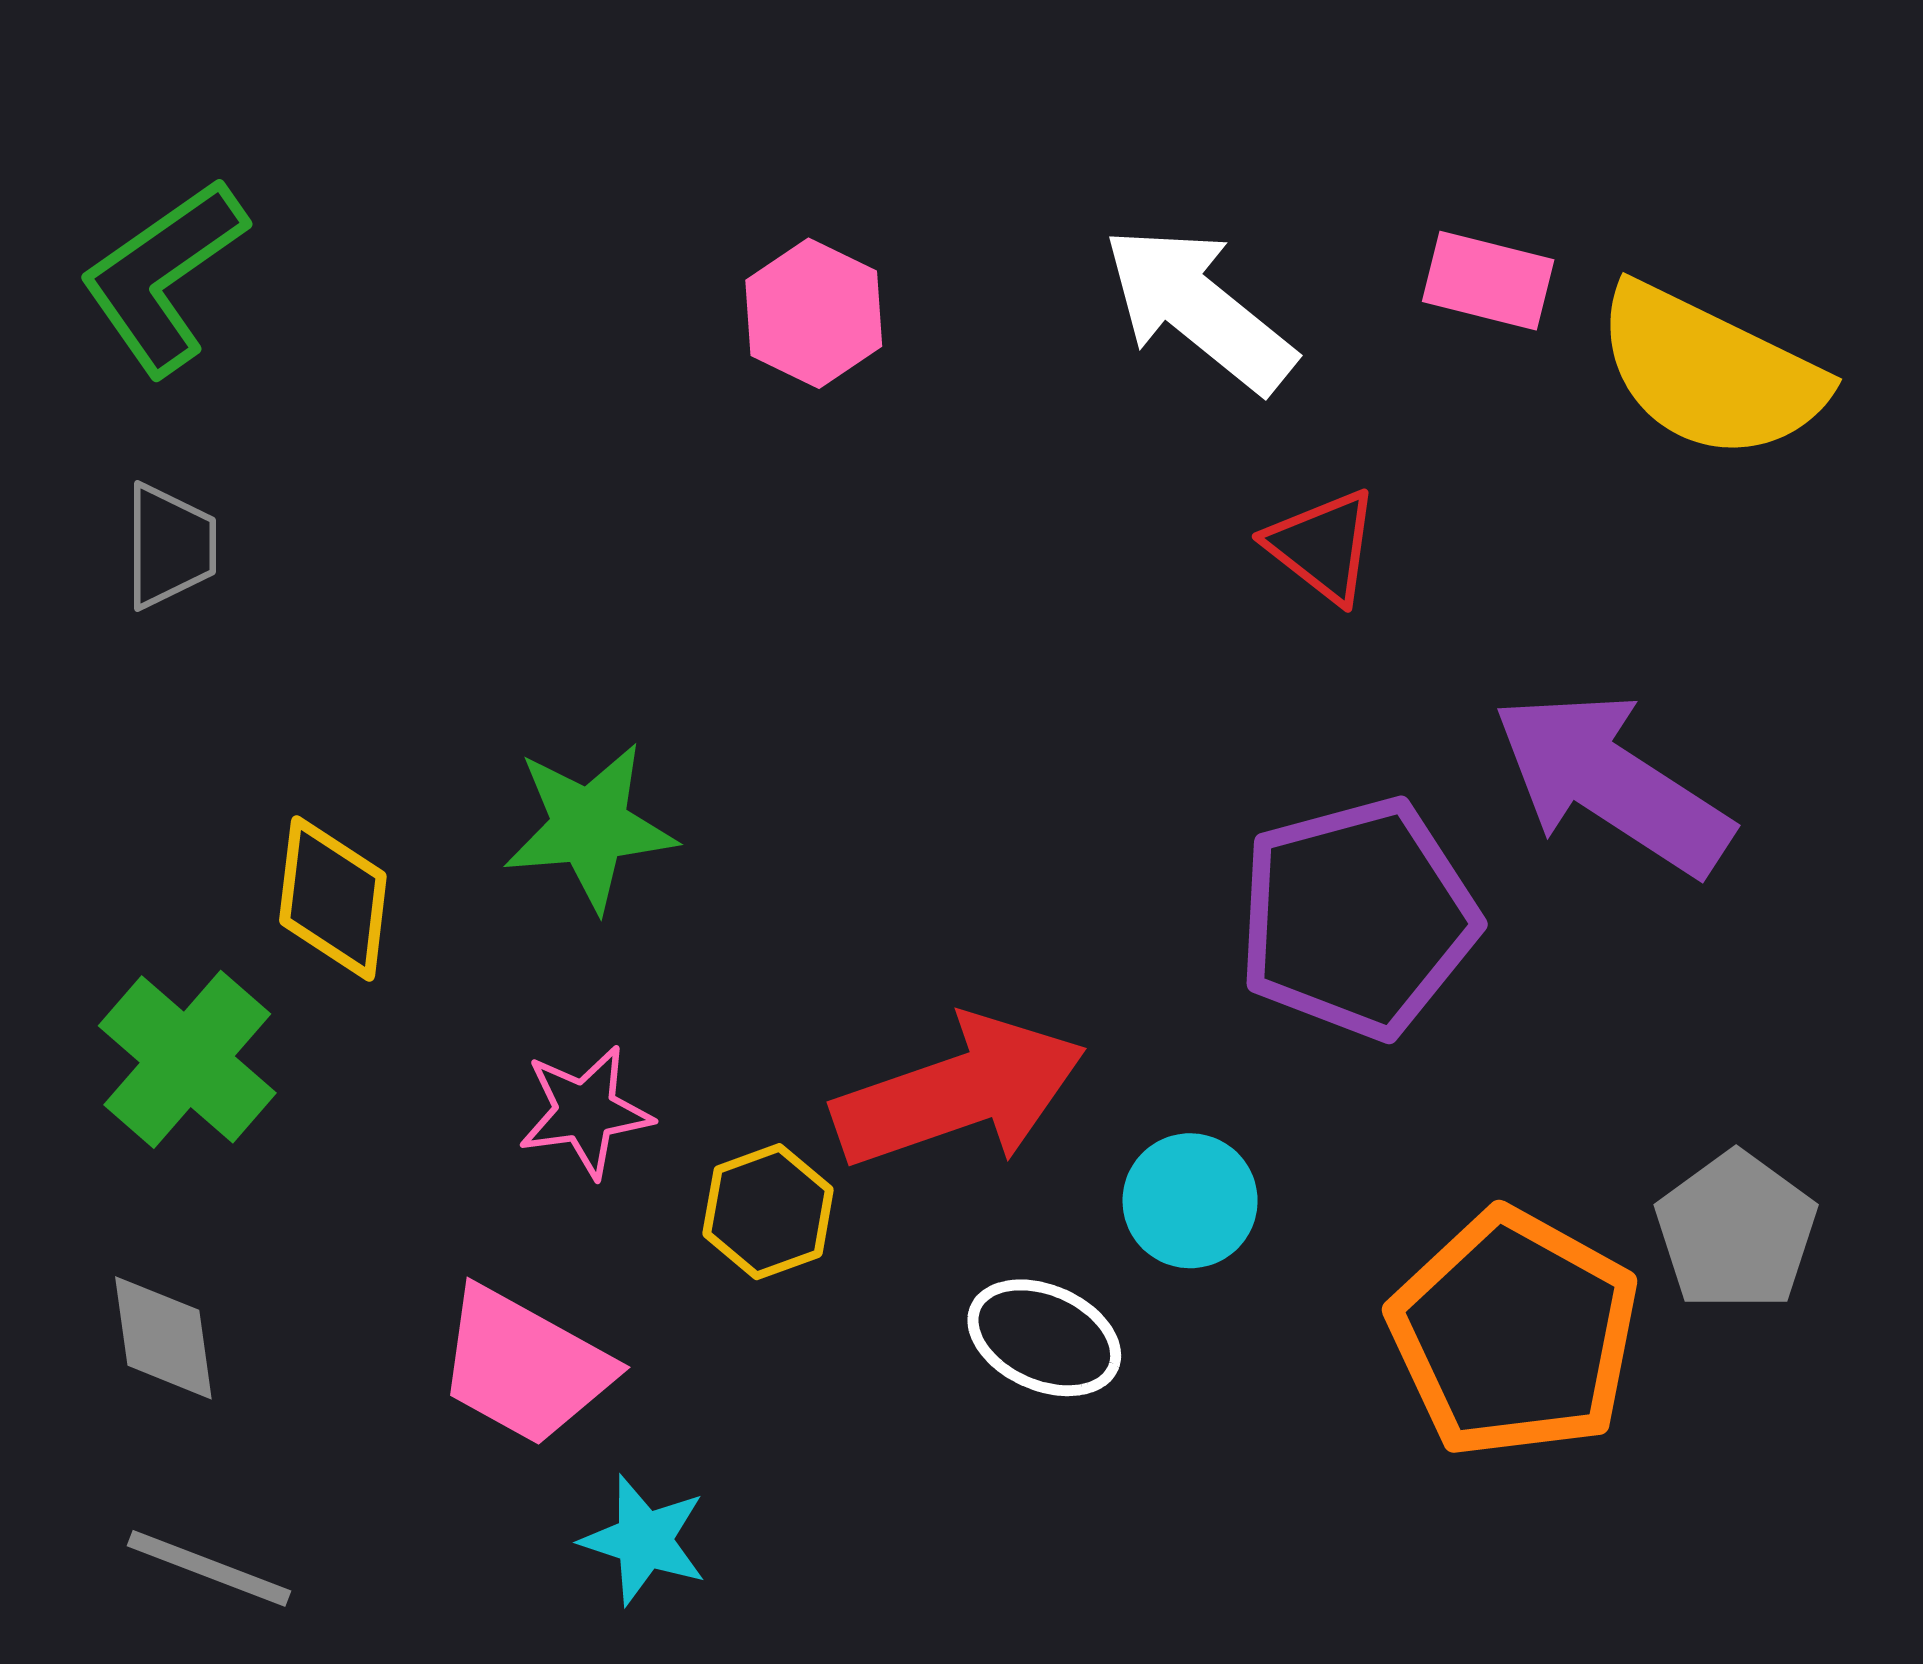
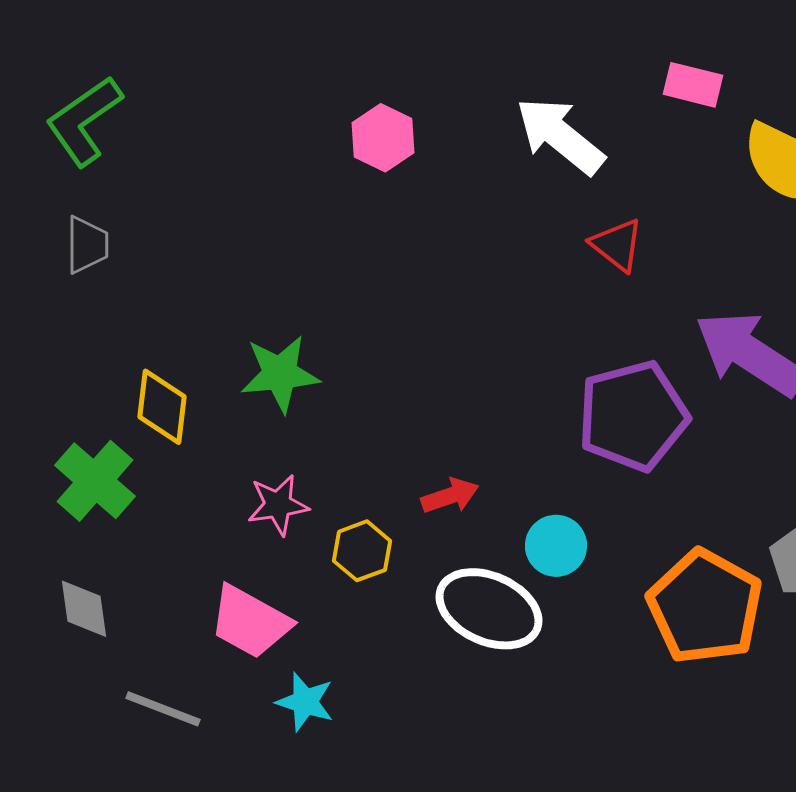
pink rectangle: (1488, 281) -> (693, 85), moved
red arrow: (959, 1092) -> (450, 496), size x0.5
white ellipse: (1044, 1338) -> (489, 609), size x1.5
gray line: (209, 1568) -> (163, 709), moved

